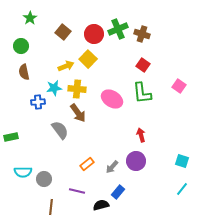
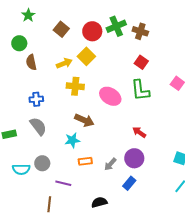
brown semicircle: (24, 72) -> (31, 62), moved
cyan star: (54, 88) -> (72, 140), moved
brown arrow: (78, 113) -> (84, 120), moved, turned -30
gray semicircle: (60, 130) -> (38, 126), moved
red arrow: (141, 135) -> (139, 132), turned -40
orange rectangle: (87, 164) -> (85, 161), turned 32
gray circle: (44, 179) -> (42, 163), moved
purple line: (77, 191) -> (63, 183), moved
blue rectangle: (118, 192) -> (129, 183), moved

